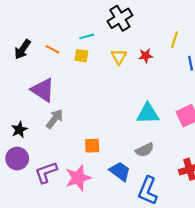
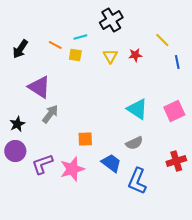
yellow line: (175, 40) -> (162, 40), turned -63
orange line: (52, 49) -> (55, 45), moved
cyan triangle: (148, 114) -> (137, 109), turned 35

